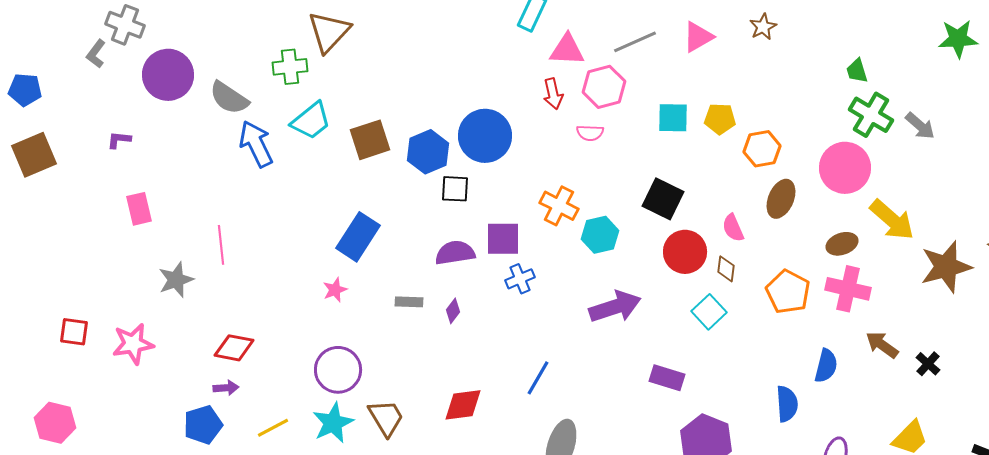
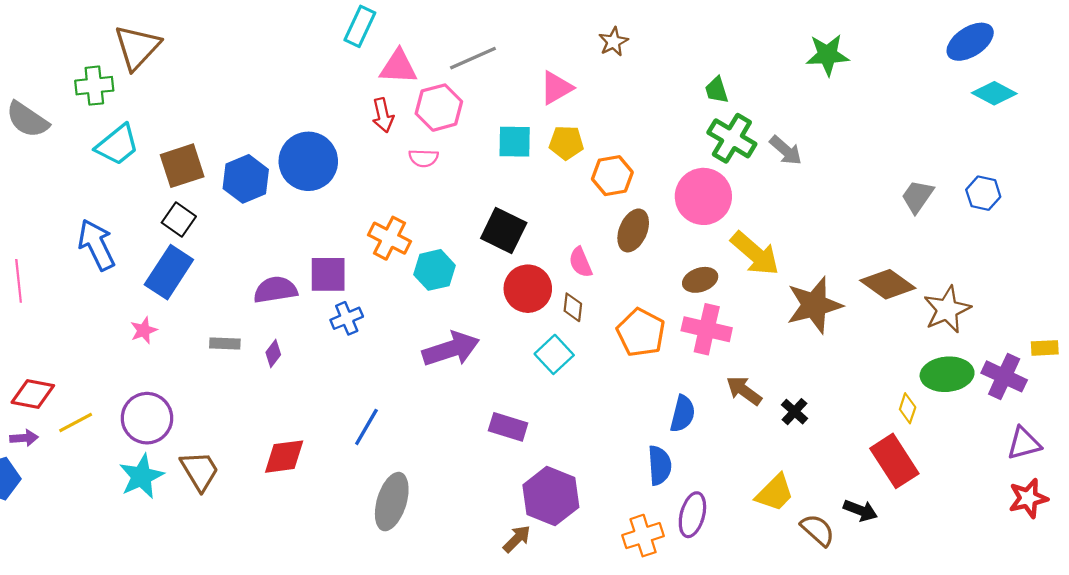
pink triangle: (698, 37) -> (556, 88), moved
blue arrow: (256, 144) -> (96, 245), moved
black square: (455, 189) -> (179, 219), moved, turned 32
blue semicircle: (787, 404) -> (660, 465), moved
yellow line: (273, 428) -> (76, 423), moved

